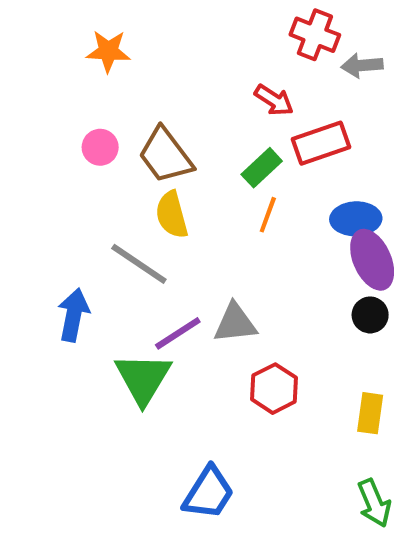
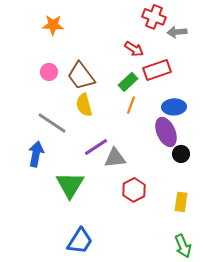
purple ellipse: (372, 260) -> (166, 132), moved
gray line: (139, 264) -> (52, 123), moved
purple line: (178, 333) -> (96, 147), moved
blue trapezoid: (209, 493) -> (80, 241), moved

